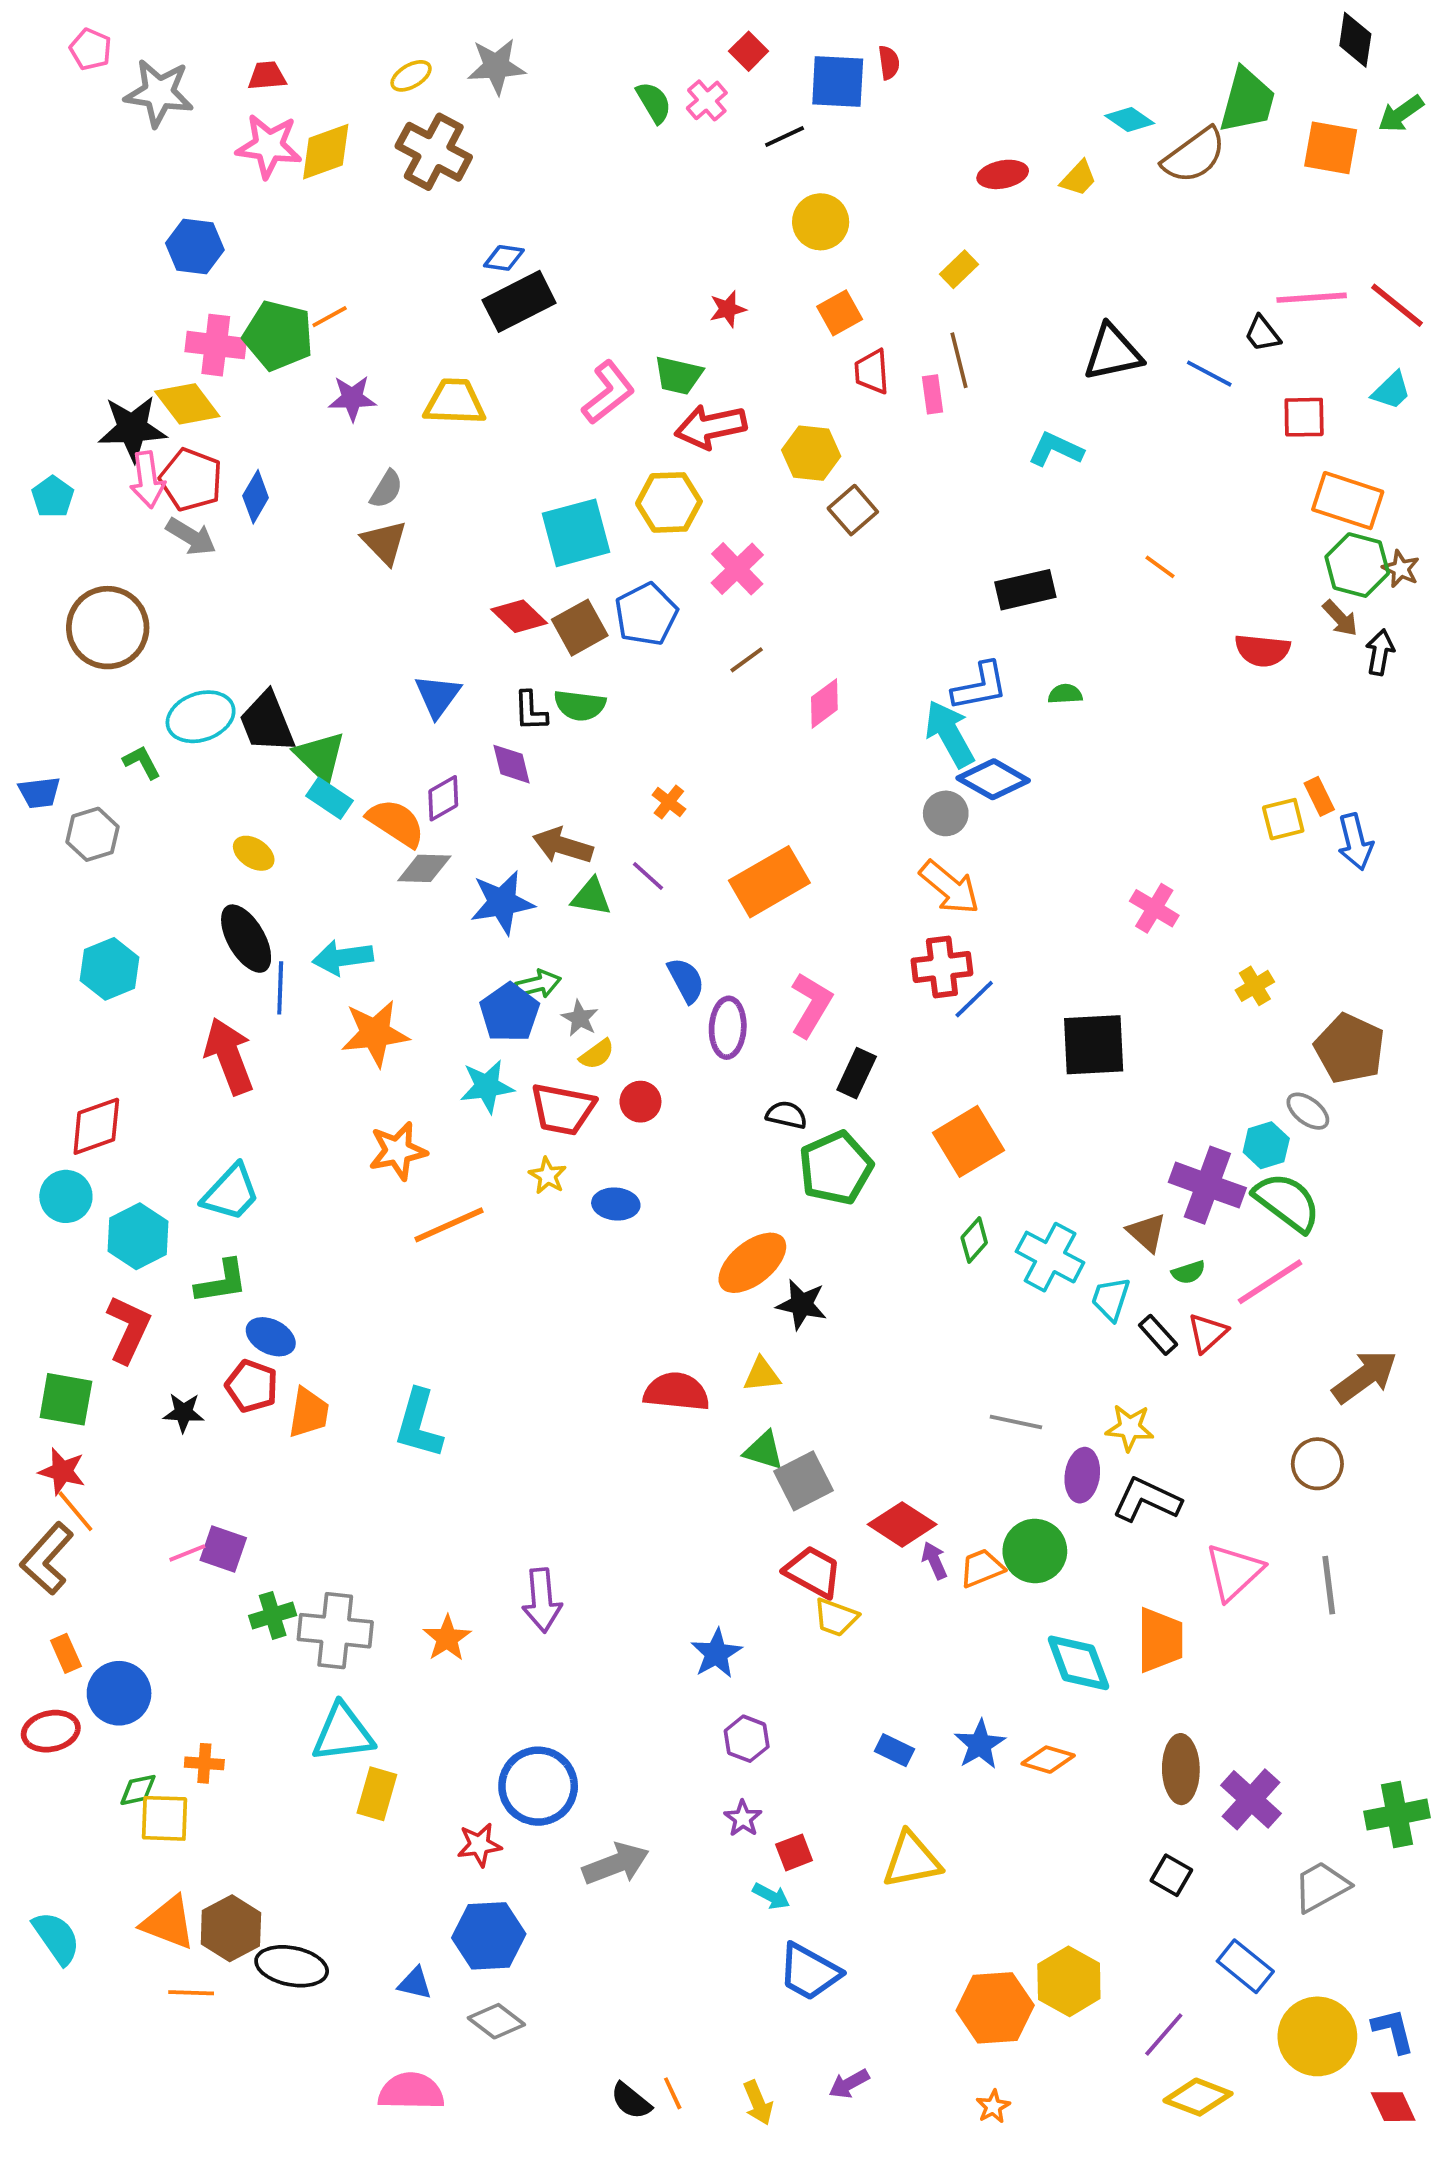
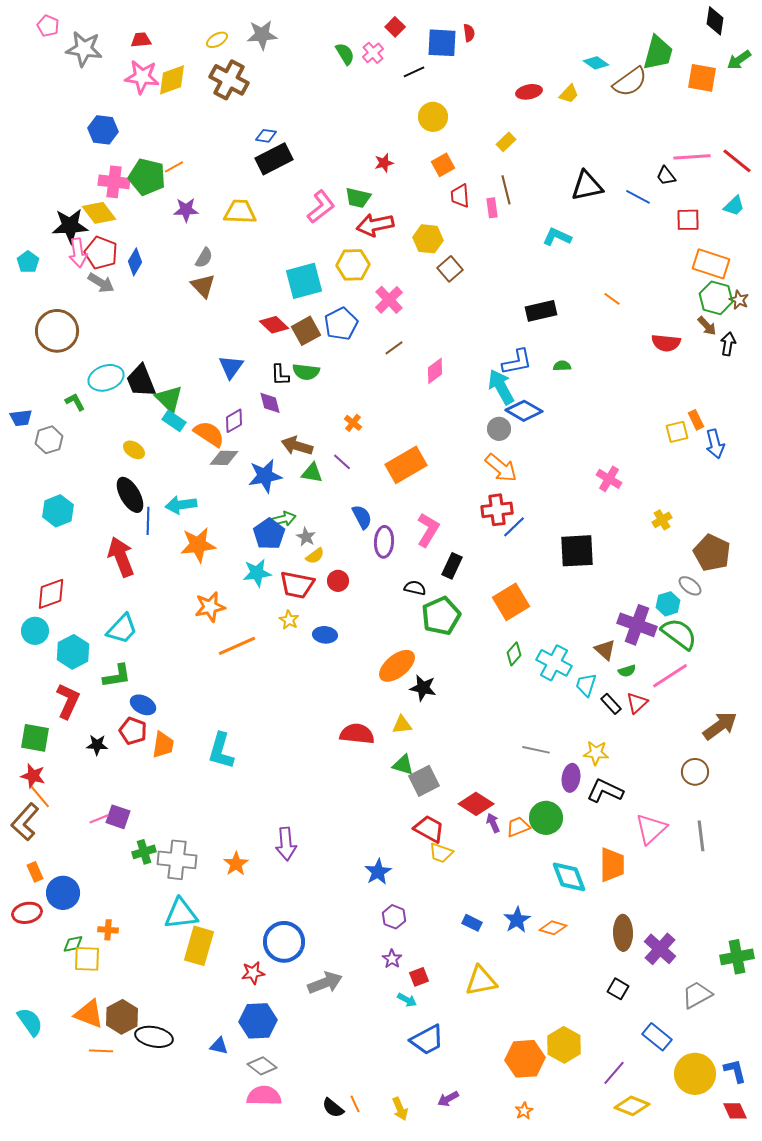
yellow rectangle: (377, 1794) -> (199, 946), size x1.4
blue trapezoid: (809, 1972) -> (427, 1040), turned -57
pink semicircle: (411, 2091) -> (264, 1096), moved

